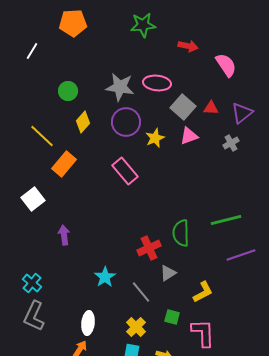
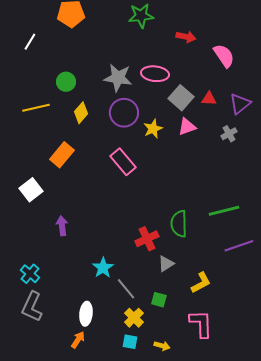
yellow line: (42, 136) -> (36, 108), moved, turned -56
gray line: (141, 292) -> (126, 289), moved
green square: (172, 317) -> (159, 300), moved

